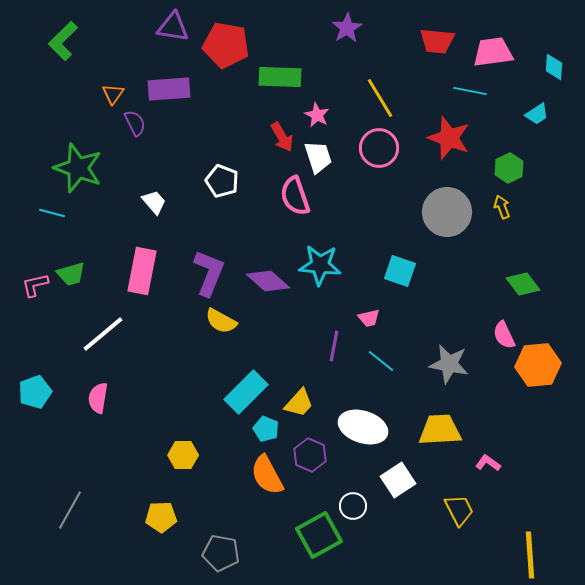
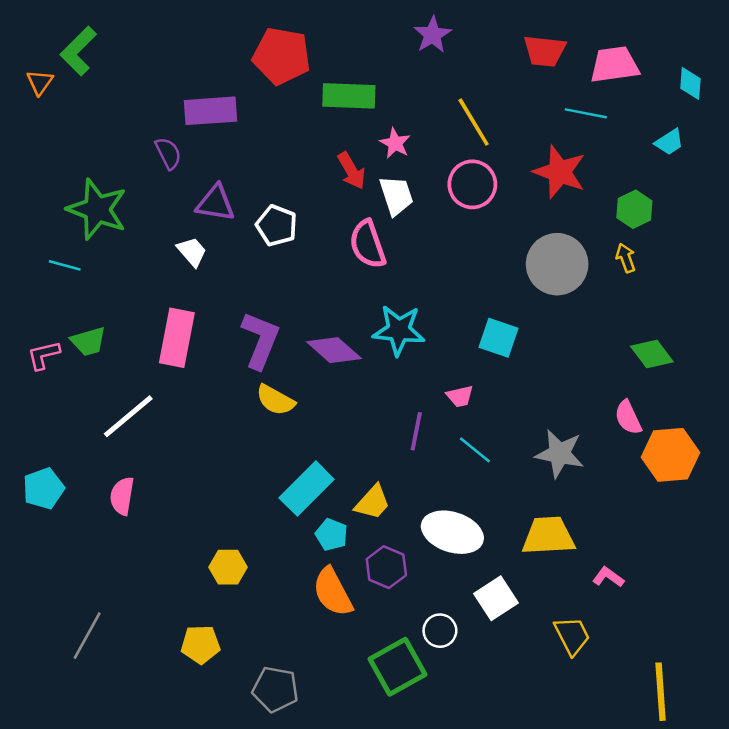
purple triangle: (173, 27) -> (216, 203), moved
orange triangle: (113, 94) -> (40, 82), moved

